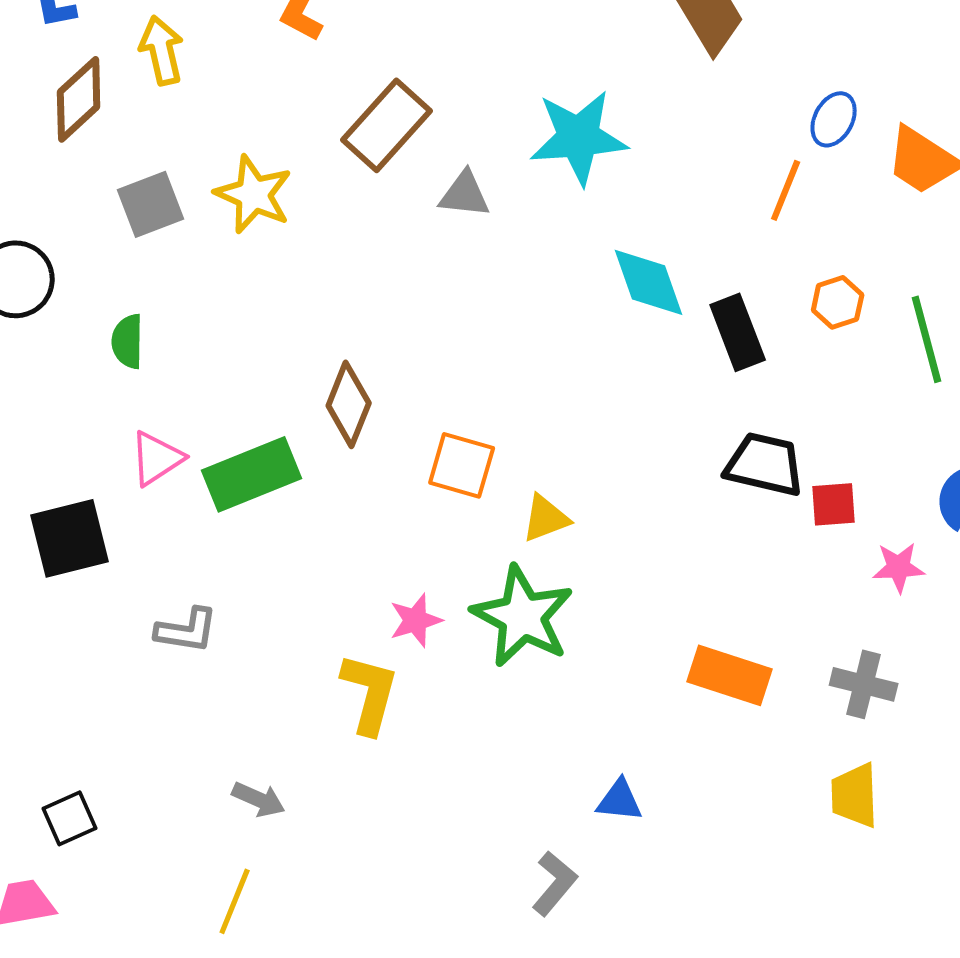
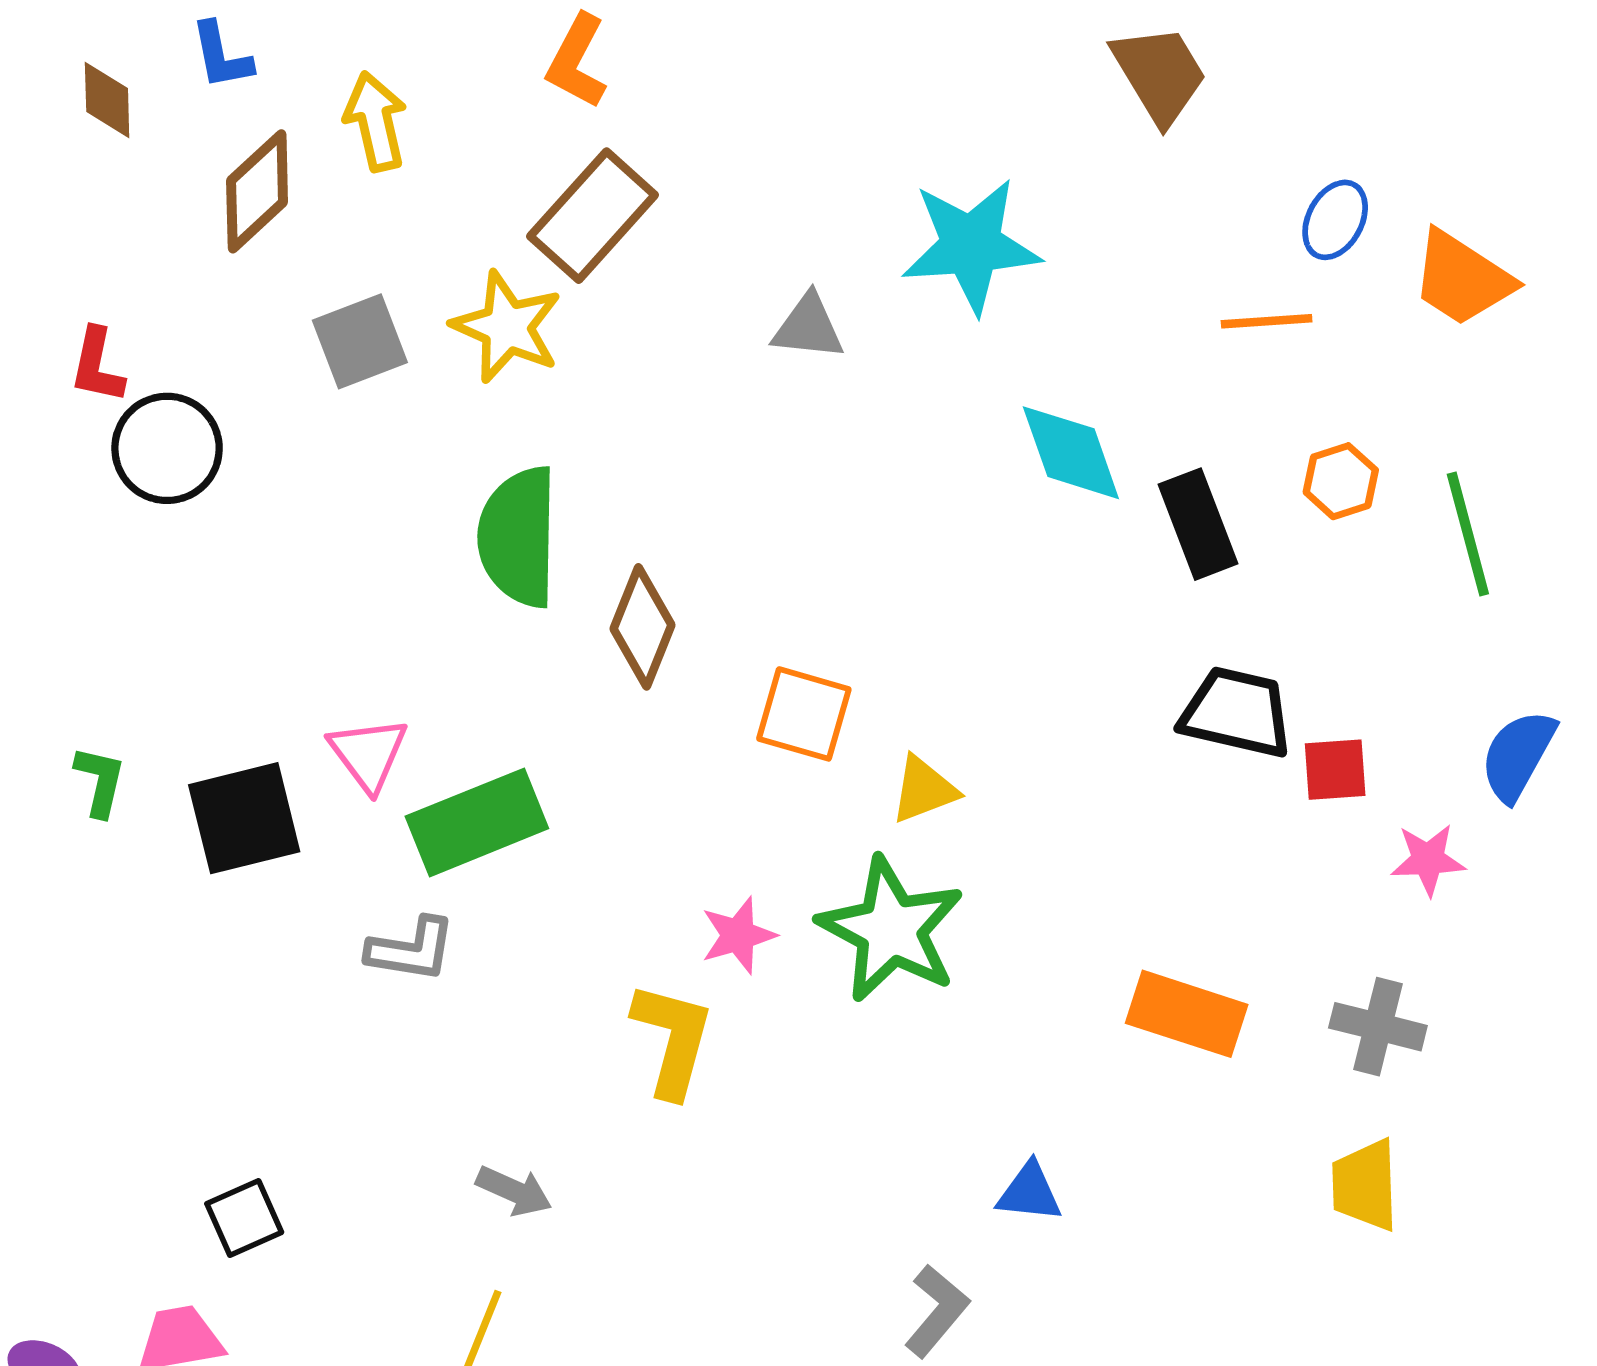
brown rectangle: (387, 125) -> (593, 216), moved
orange line: (786, 190) -> (1267, 321), turned 64
green semicircle: (128, 341) -> (518, 537), moved, size x1.8
pink triangle: (157, 458) -> (368, 754), moved, turned -34
green rectangle: (252, 474) -> (477, 822), moved

